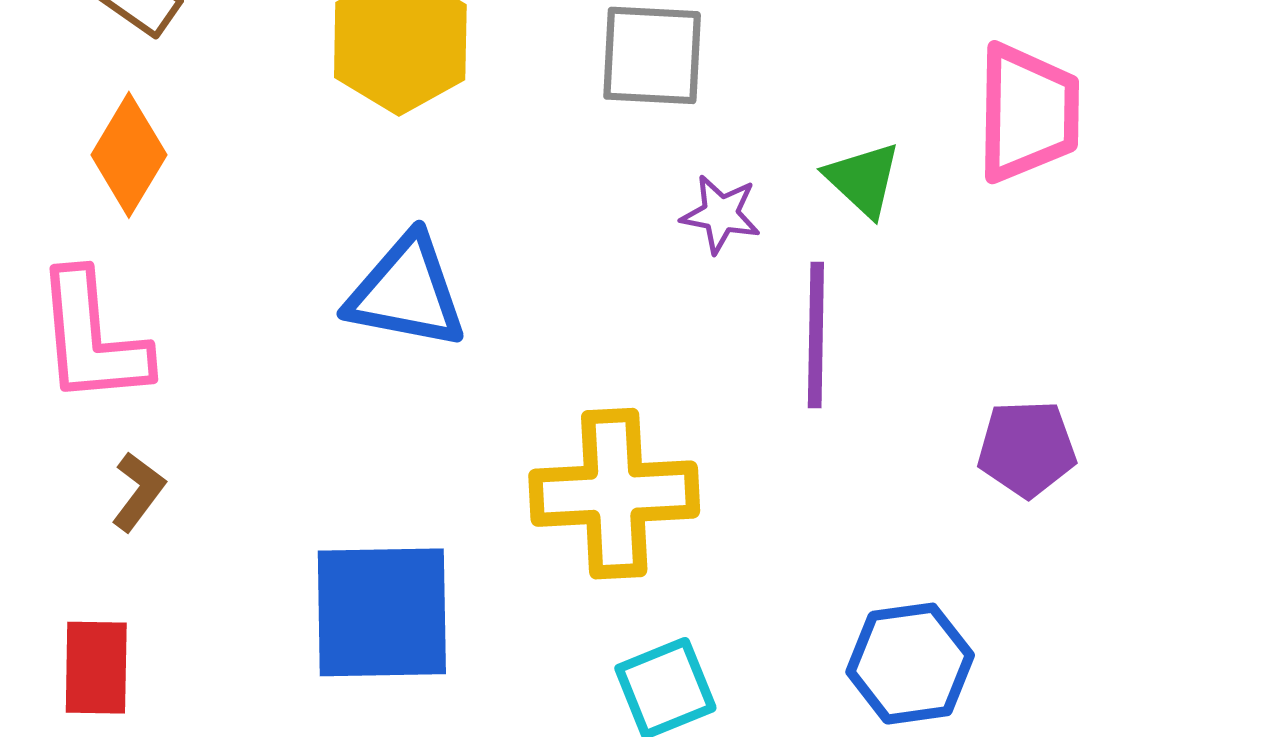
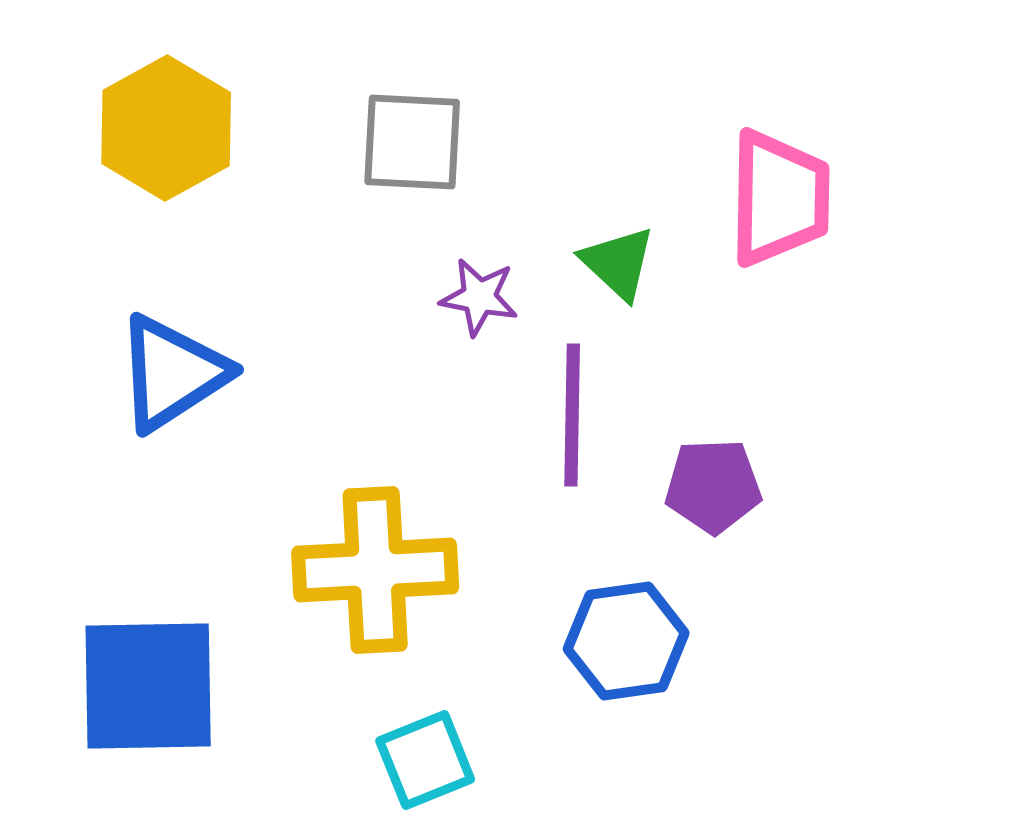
blue triangle: (406, 292) -> (172, 373), turned -44
purple pentagon: (1027, 449) -> (713, 486), moved
blue hexagon: (910, 664) -> (626, 641), moved

